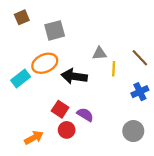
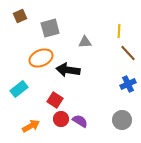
gray triangle: (99, 53) -> (85, 42), moved
yellow line: (114, 69) -> (119, 31), moved
cyan rectangle: (21, 79) -> (19, 89), moved
purple semicircle: (85, 115) -> (80, 121), moved

